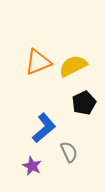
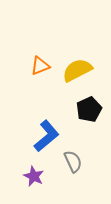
orange triangle: (38, 62) -> (40, 66), size x0.7

